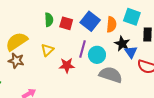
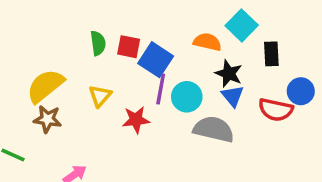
cyan square: (132, 17) -> (242, 25), turned 30
blue square: (90, 21) -> (156, 60), moved
orange semicircle: (111, 24) -> (207, 42), turned -77
blue triangle: (131, 52) -> (233, 96), moved

